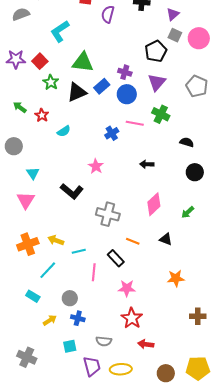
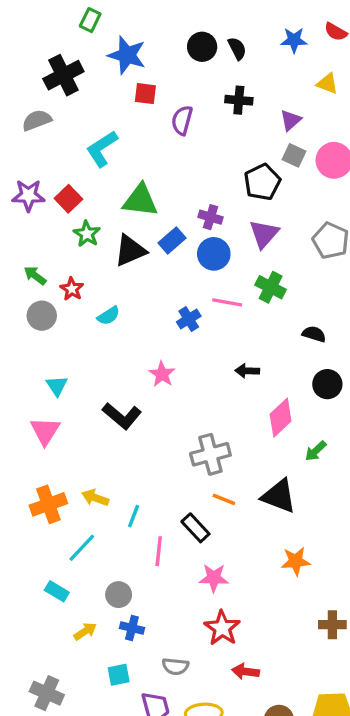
gray circle: (14, 146) -> (42, 316), moved
pink diamond: (154, 204) -> (281, 418), moved
gray cross: (108, 214) -> (210, 454), moved, turned -30
black triangle: (166, 239) -> (279, 496), size x1.6
cyan line: (79, 251) -> (134, 516), turned -56

